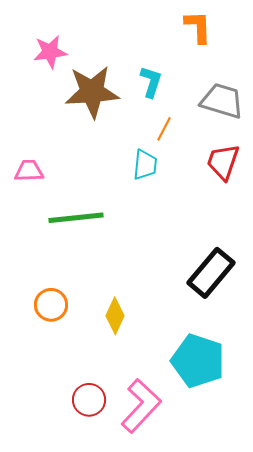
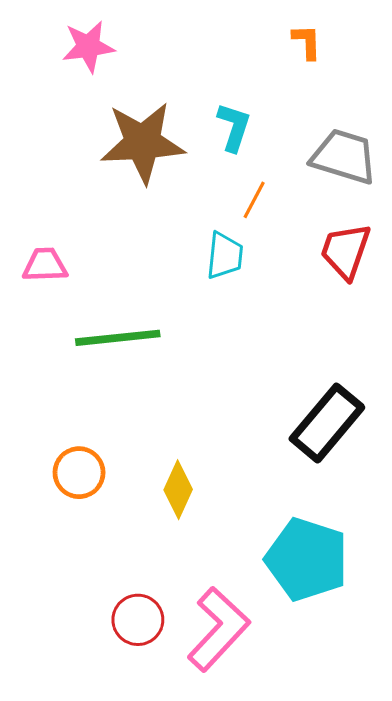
orange L-shape: (198, 27) -> (307, 42), size x0.7
pink star: (50, 52) -> (88, 46), moved

